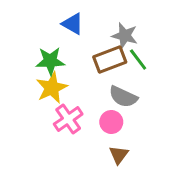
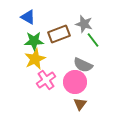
blue triangle: (73, 24) -> (28, 17), moved
brown rectangle: (110, 59) -> (59, 34), moved
pink circle: (111, 122) -> (75, 82), size x1.5

